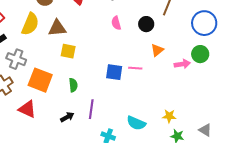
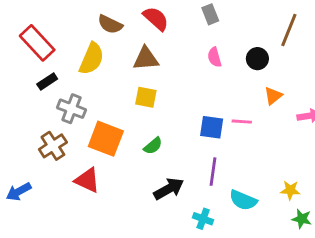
brown triangle: (57, 28) -> (146, 59), moved
green semicircle: (73, 85) -> (153, 146), turned 56
purple line: (91, 109) -> (213, 172), moved
black arrow: (67, 117) -> (169, 189), moved, size x1.5

